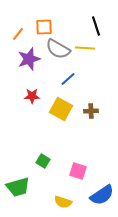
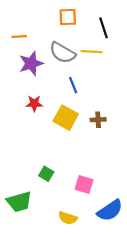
orange square: (44, 27) -> (68, 17), moved
orange line: (18, 34) -> (19, 37), turned 48
blue line: (68, 79) -> (73, 85), turned -70

